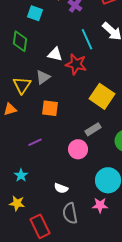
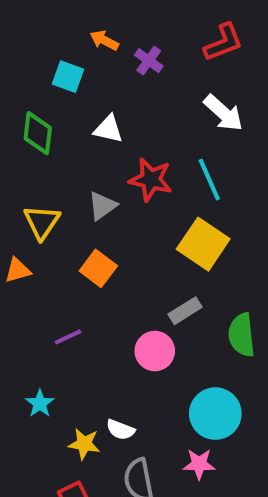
cyan line: (87, 39) -> (209, 180), moved
white triangle: (55, 54) -> (108, 129), moved
gray triangle: (43, 77) -> (102, 206), moved
orange square: (50, 108) -> (98, 268), turned 30
yellow star: (17, 203) -> (84, 444), moved

